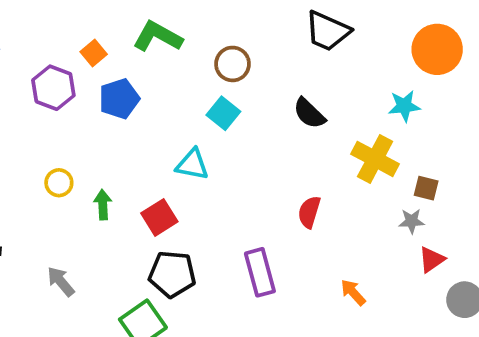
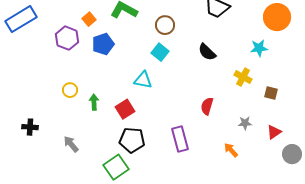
yellow cross: (375, 159) -> (243, 77), size x0.7
gray star: (412, 221) -> (245, 123), moved

